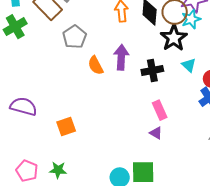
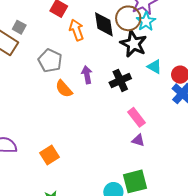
gray pentagon: (75, 37) -> (50, 61), moved
purple arrow: (121, 57) -> (87, 75), size x0.7

